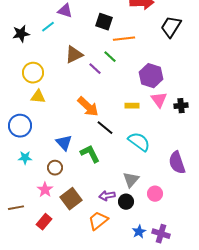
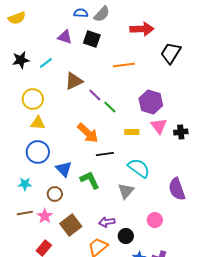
black square: (104, 22) -> (92, 39), moved
cyan line: (48, 27) -> (46, 63), moved
green line: (110, 57) -> (110, 107), moved
blue circle: (20, 126) -> (38, 152), moved
black line: (105, 128) -> (105, 154), turned -48
gray triangle: (131, 180) -> (126, 191), moved
black circle: (126, 202) -> (126, 236), moved
brown line: (16, 208) -> (25, 213), moved

